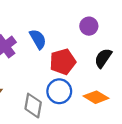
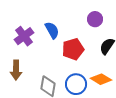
blue circle: (59, 91) -> (76, 84), moved

